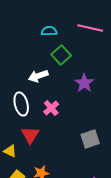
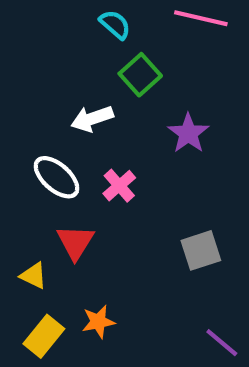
cyan semicircle: (49, 31) -> (115, 24), turned 42
white ellipse: (21, 104) -> (56, 177), turned -35

